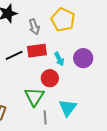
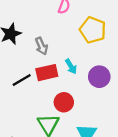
yellow pentagon: (63, 20) -> (93, 30), moved
cyan arrow: (59, 59) -> (71, 66), moved

